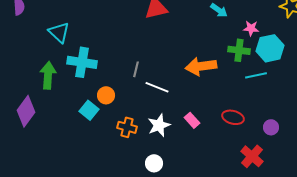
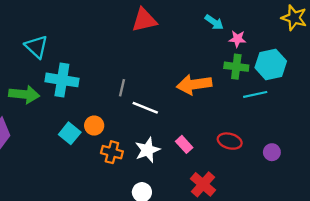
pink star: (251, 28) -> (237, 39), moved
green arrow: (48, 75) -> (24, 94), turned 92
orange circle: (106, 95) -> (94, 126), moved
red cross: (252, 156) -> (203, 184), moved

